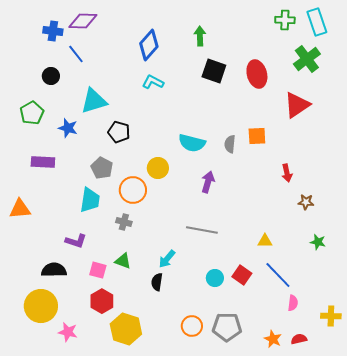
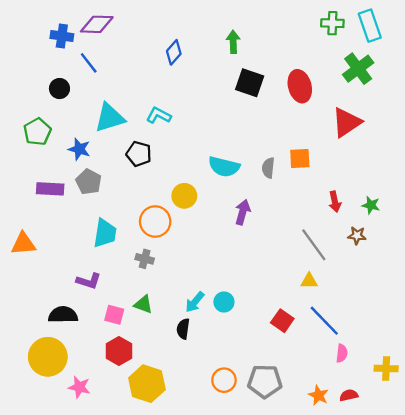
blue diamond: (149, 45) -> (174, 52), size x0.7
cyan L-shape: (153, 82) -> (159, 115), moved
gray pentagon: (102, 168) -> (89, 182), moved
gray line: (202, 230) -> (314, 245), moved, turned 44
green star: (318, 242) -> (371, 205), moved
cyan circle: (215, 278) -> (224, 302), moved

